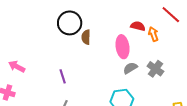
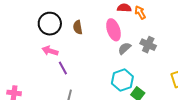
black circle: (70, 23) -> (50, 24), moved
pink arrow: (17, 67) -> (50, 51), moved

